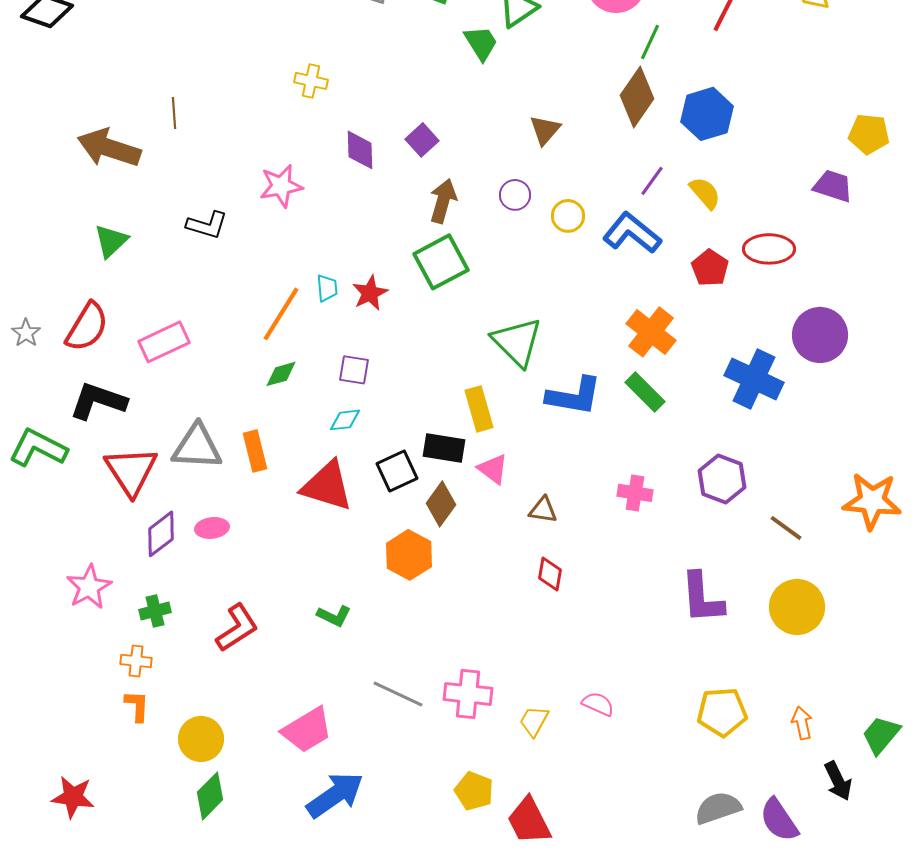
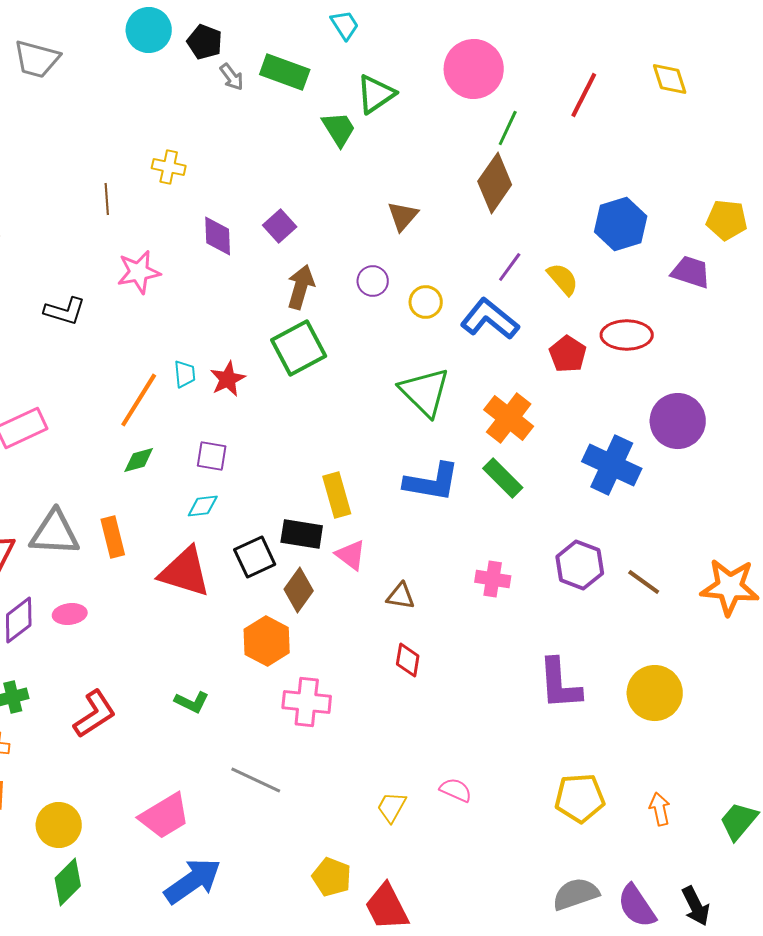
brown line: (174, 113) -> (107, 199), moved
blue hexagon: (707, 114) -> (621, 224), moved
green triangle: (517, 342) -> (425, 392), moved
brown line: (786, 528) -> (644, 582), moved
pink cross: (468, 694) -> (307, 702), moved
black arrow: (838, 781) -> (696, 906), moved

